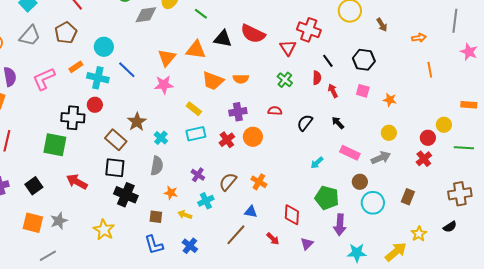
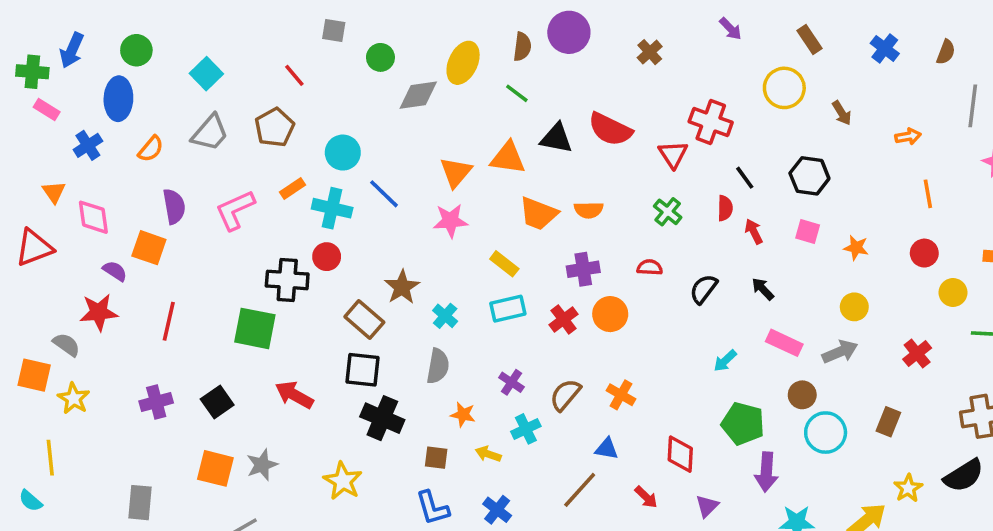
red circle: (428, 138) -> (924, 253), moved
black semicircle: (450, 227) -> (964, 476), size x1.6

